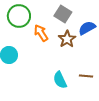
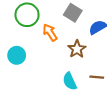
brown star: (67, 39) -> (77, 49), moved

